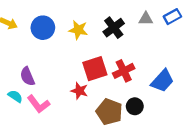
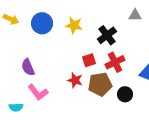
black cross: (114, 28) -> (107, 35), moved
red square: (95, 69) -> (89, 60), size x0.6
cyan semicircle: (15, 96) -> (16, 107), moved, turned 144
brown pentagon: (109, 112) -> (100, 84), moved, turned -30

